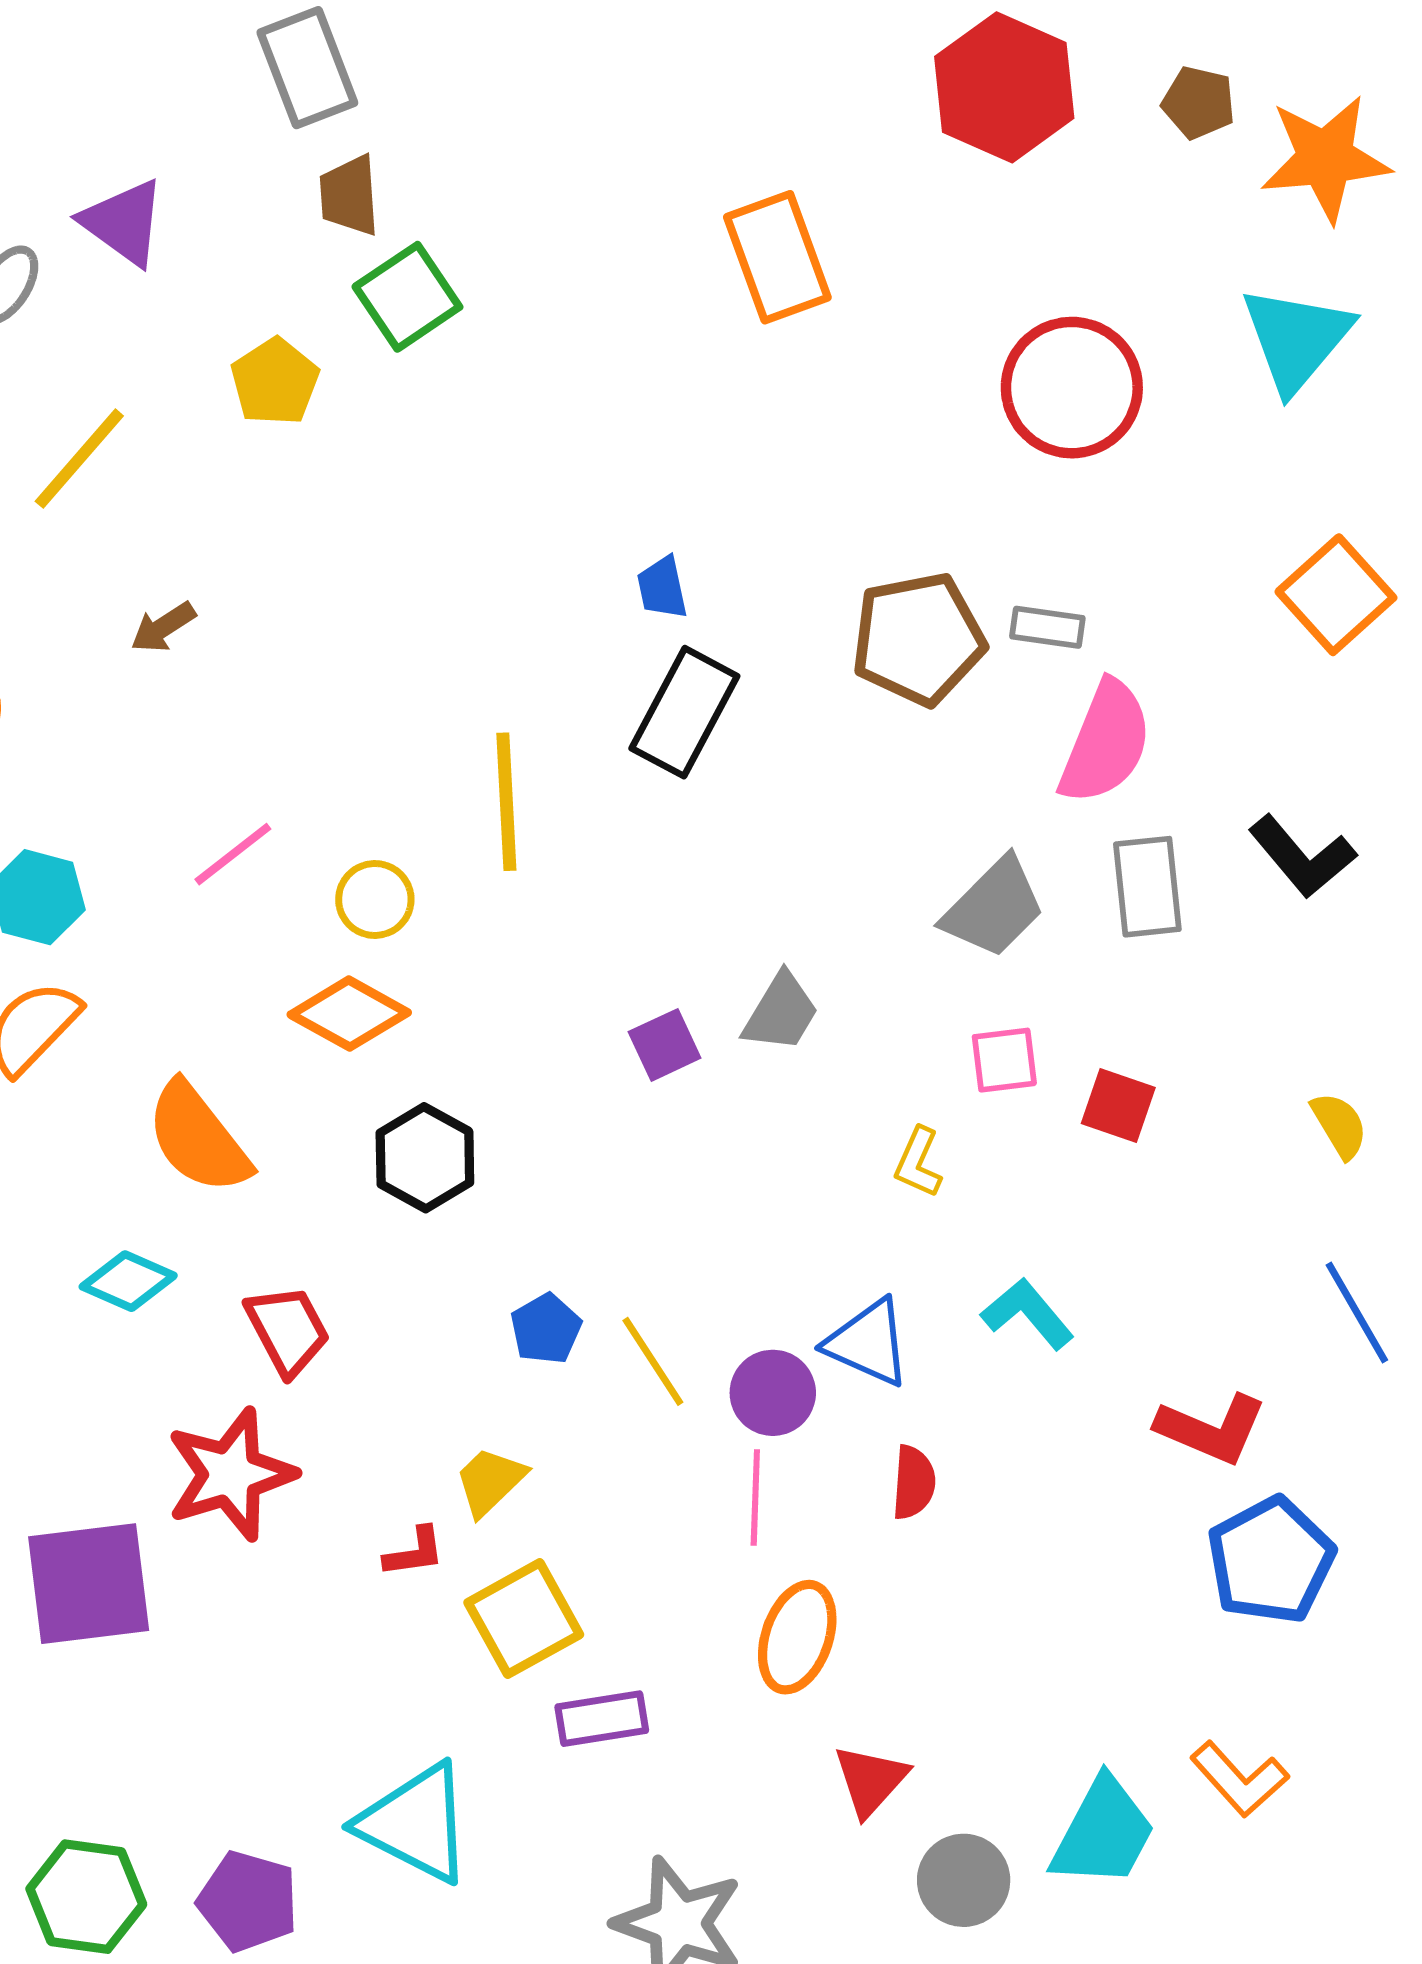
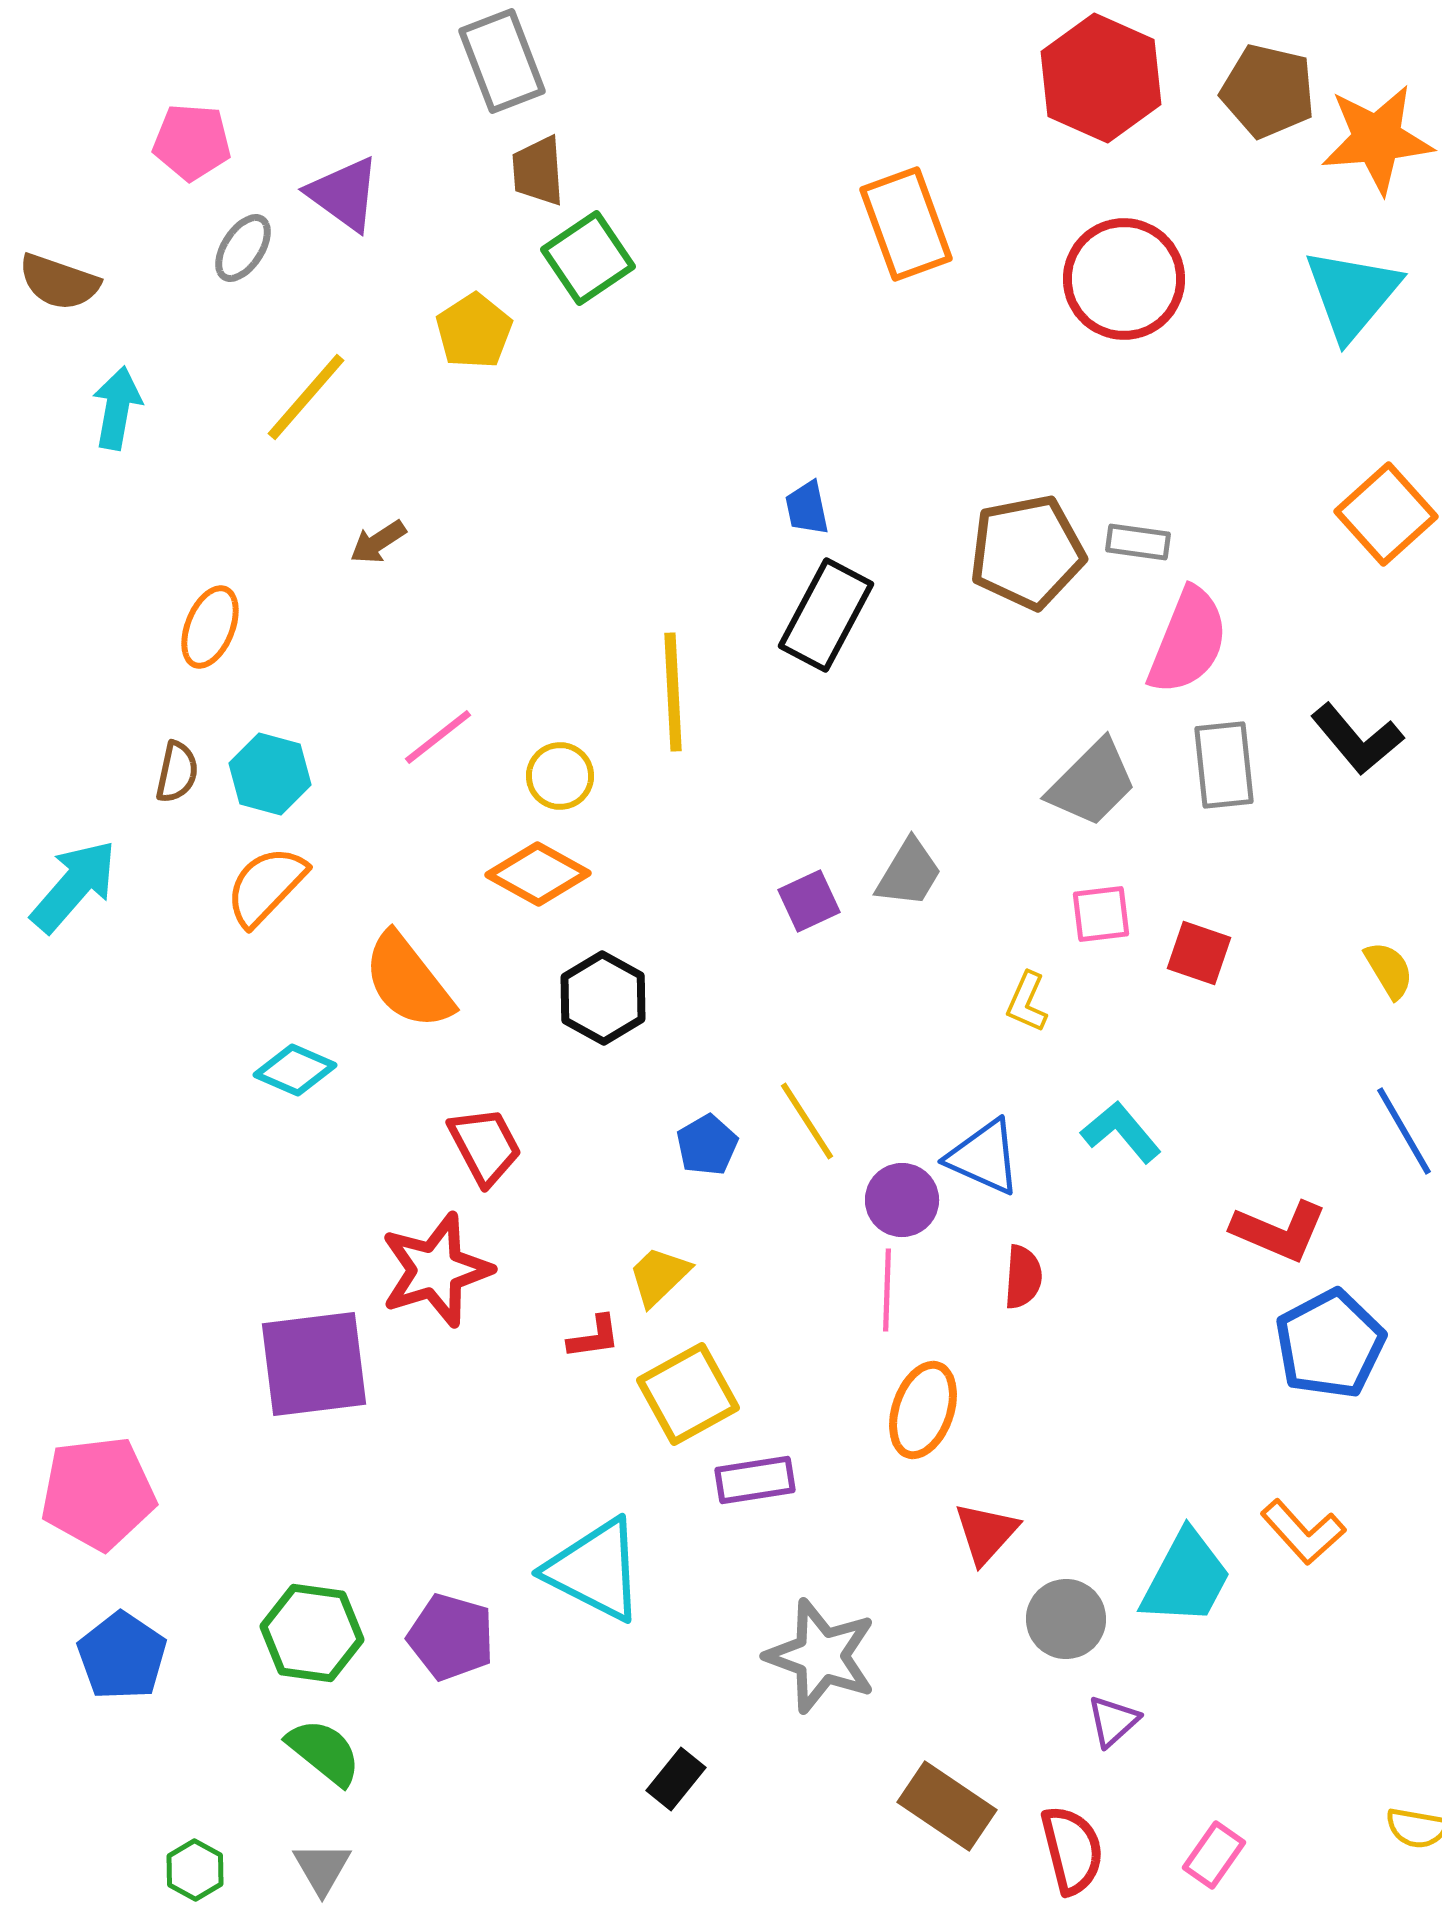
brown pentagon: (1199, 102) -> (1268, 91), size x1.5
red circle: (1072, 388) -> (1124, 279), moved
cyan diamond: (128, 1281) -> (295, 1070), moved
yellow line: (653, 1361) -> (807, 1121), moved

